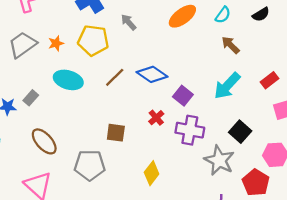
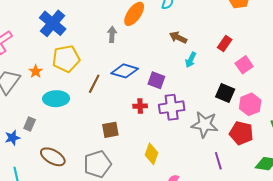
gray arrow: (129, 22) -> (112, 34), moved, turned 63
brown arrow: (231, 45) -> (178, 37), moved
cyan arrow: (227, 86) -> (191, 60), size x0.6
red cross: (156, 118) -> (140, 106), turned -32
black square: (240, 132) -> (225, 93), moved

